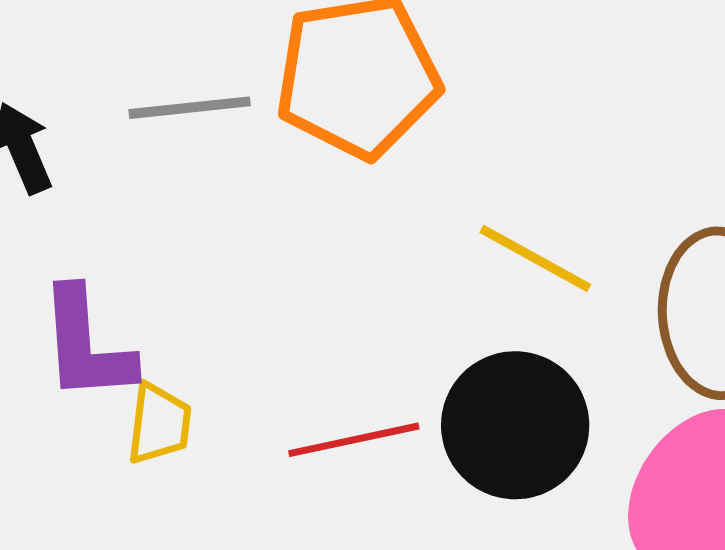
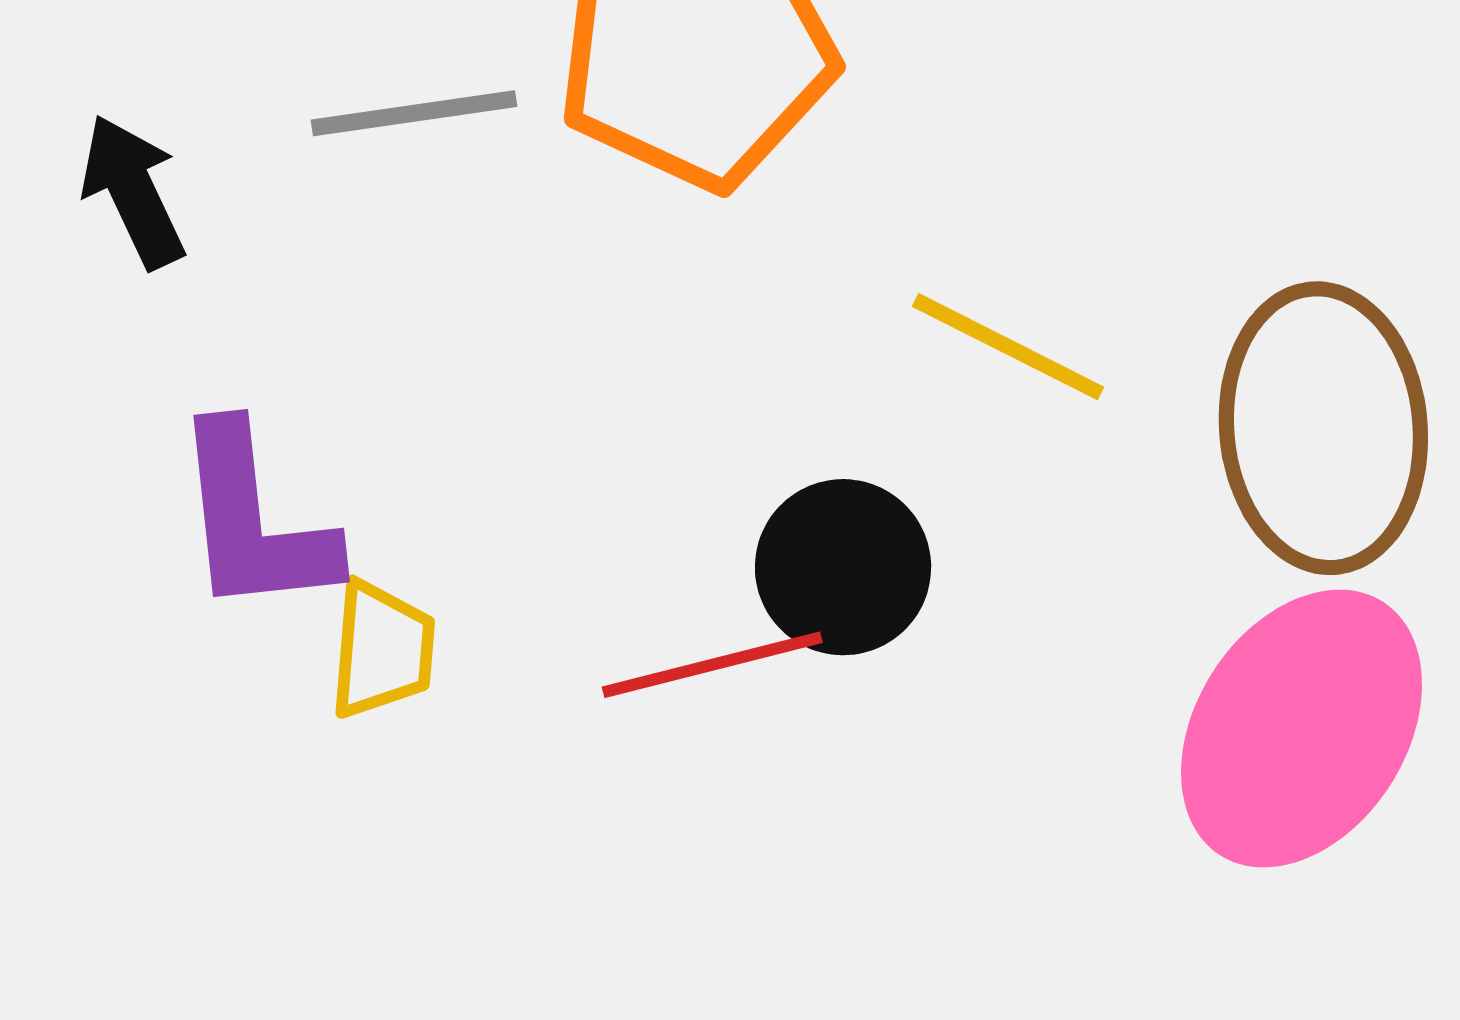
black circle: (515, 425) -> (843, 567), moved, size x0.7

